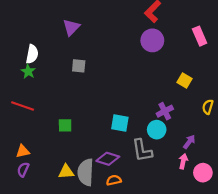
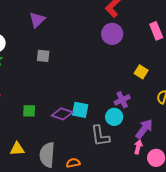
purple arrow: (189, 142) -> (144, 129), size x1.5
purple diamond: (108, 159) -> (62, 114), moved
yellow triangle: (66, 172) -> (17, 149), moved

